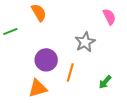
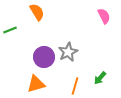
gray star: (85, 42) -> (68, 52), moved
orange line: (70, 73) -> (75, 86), moved

